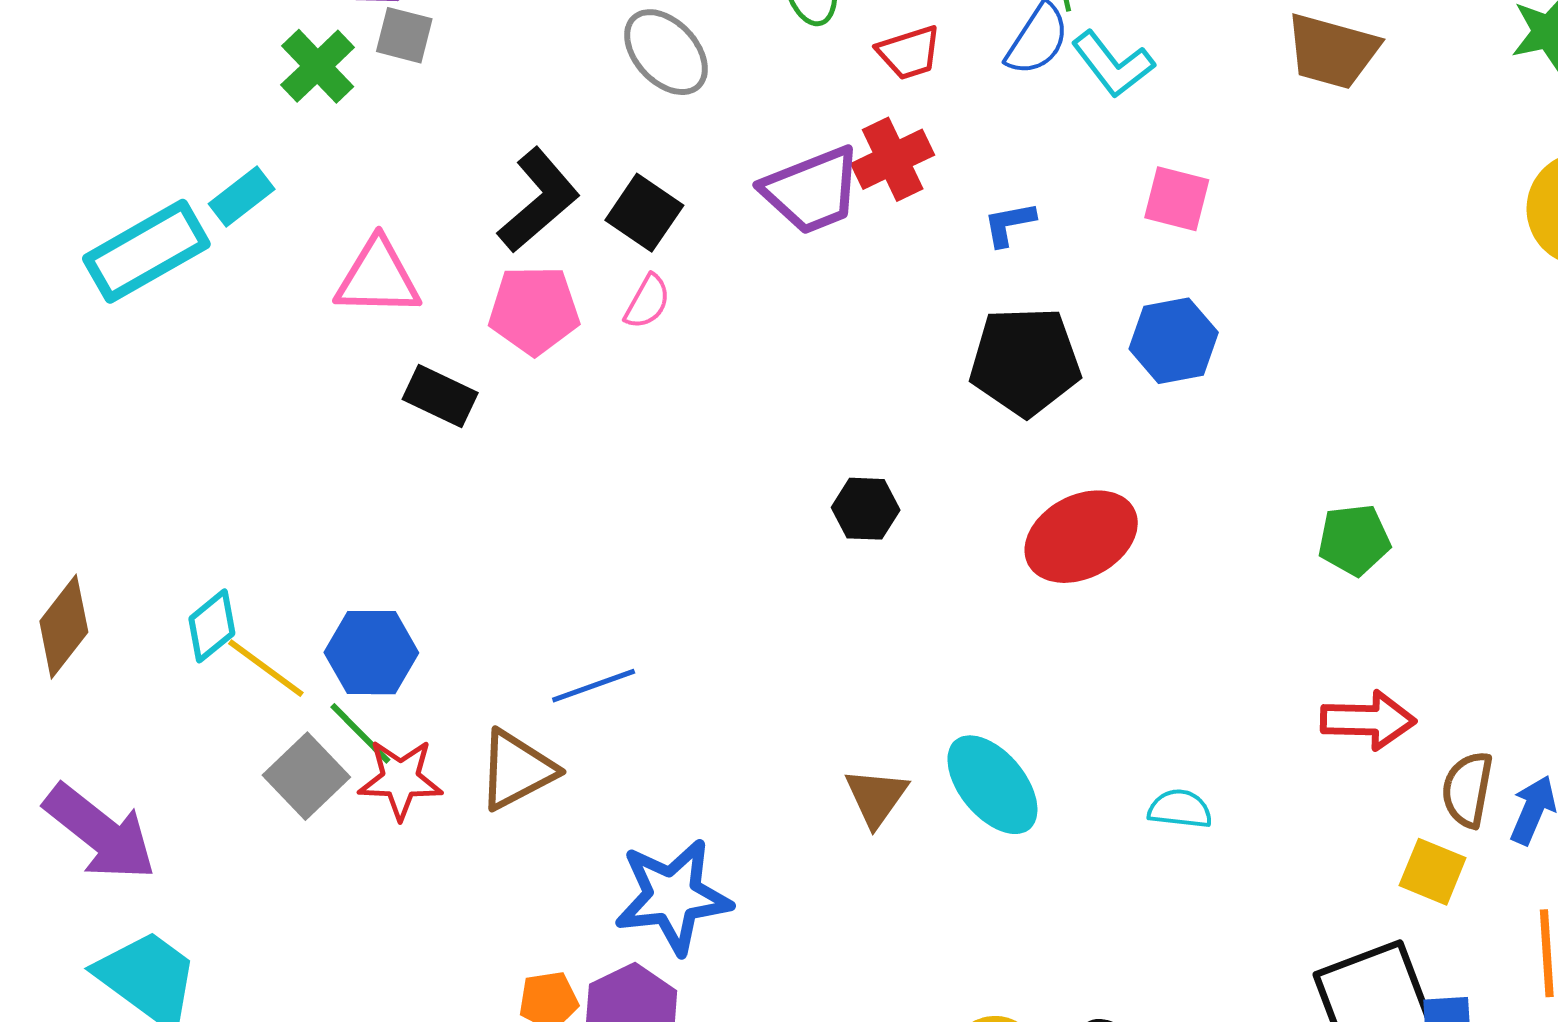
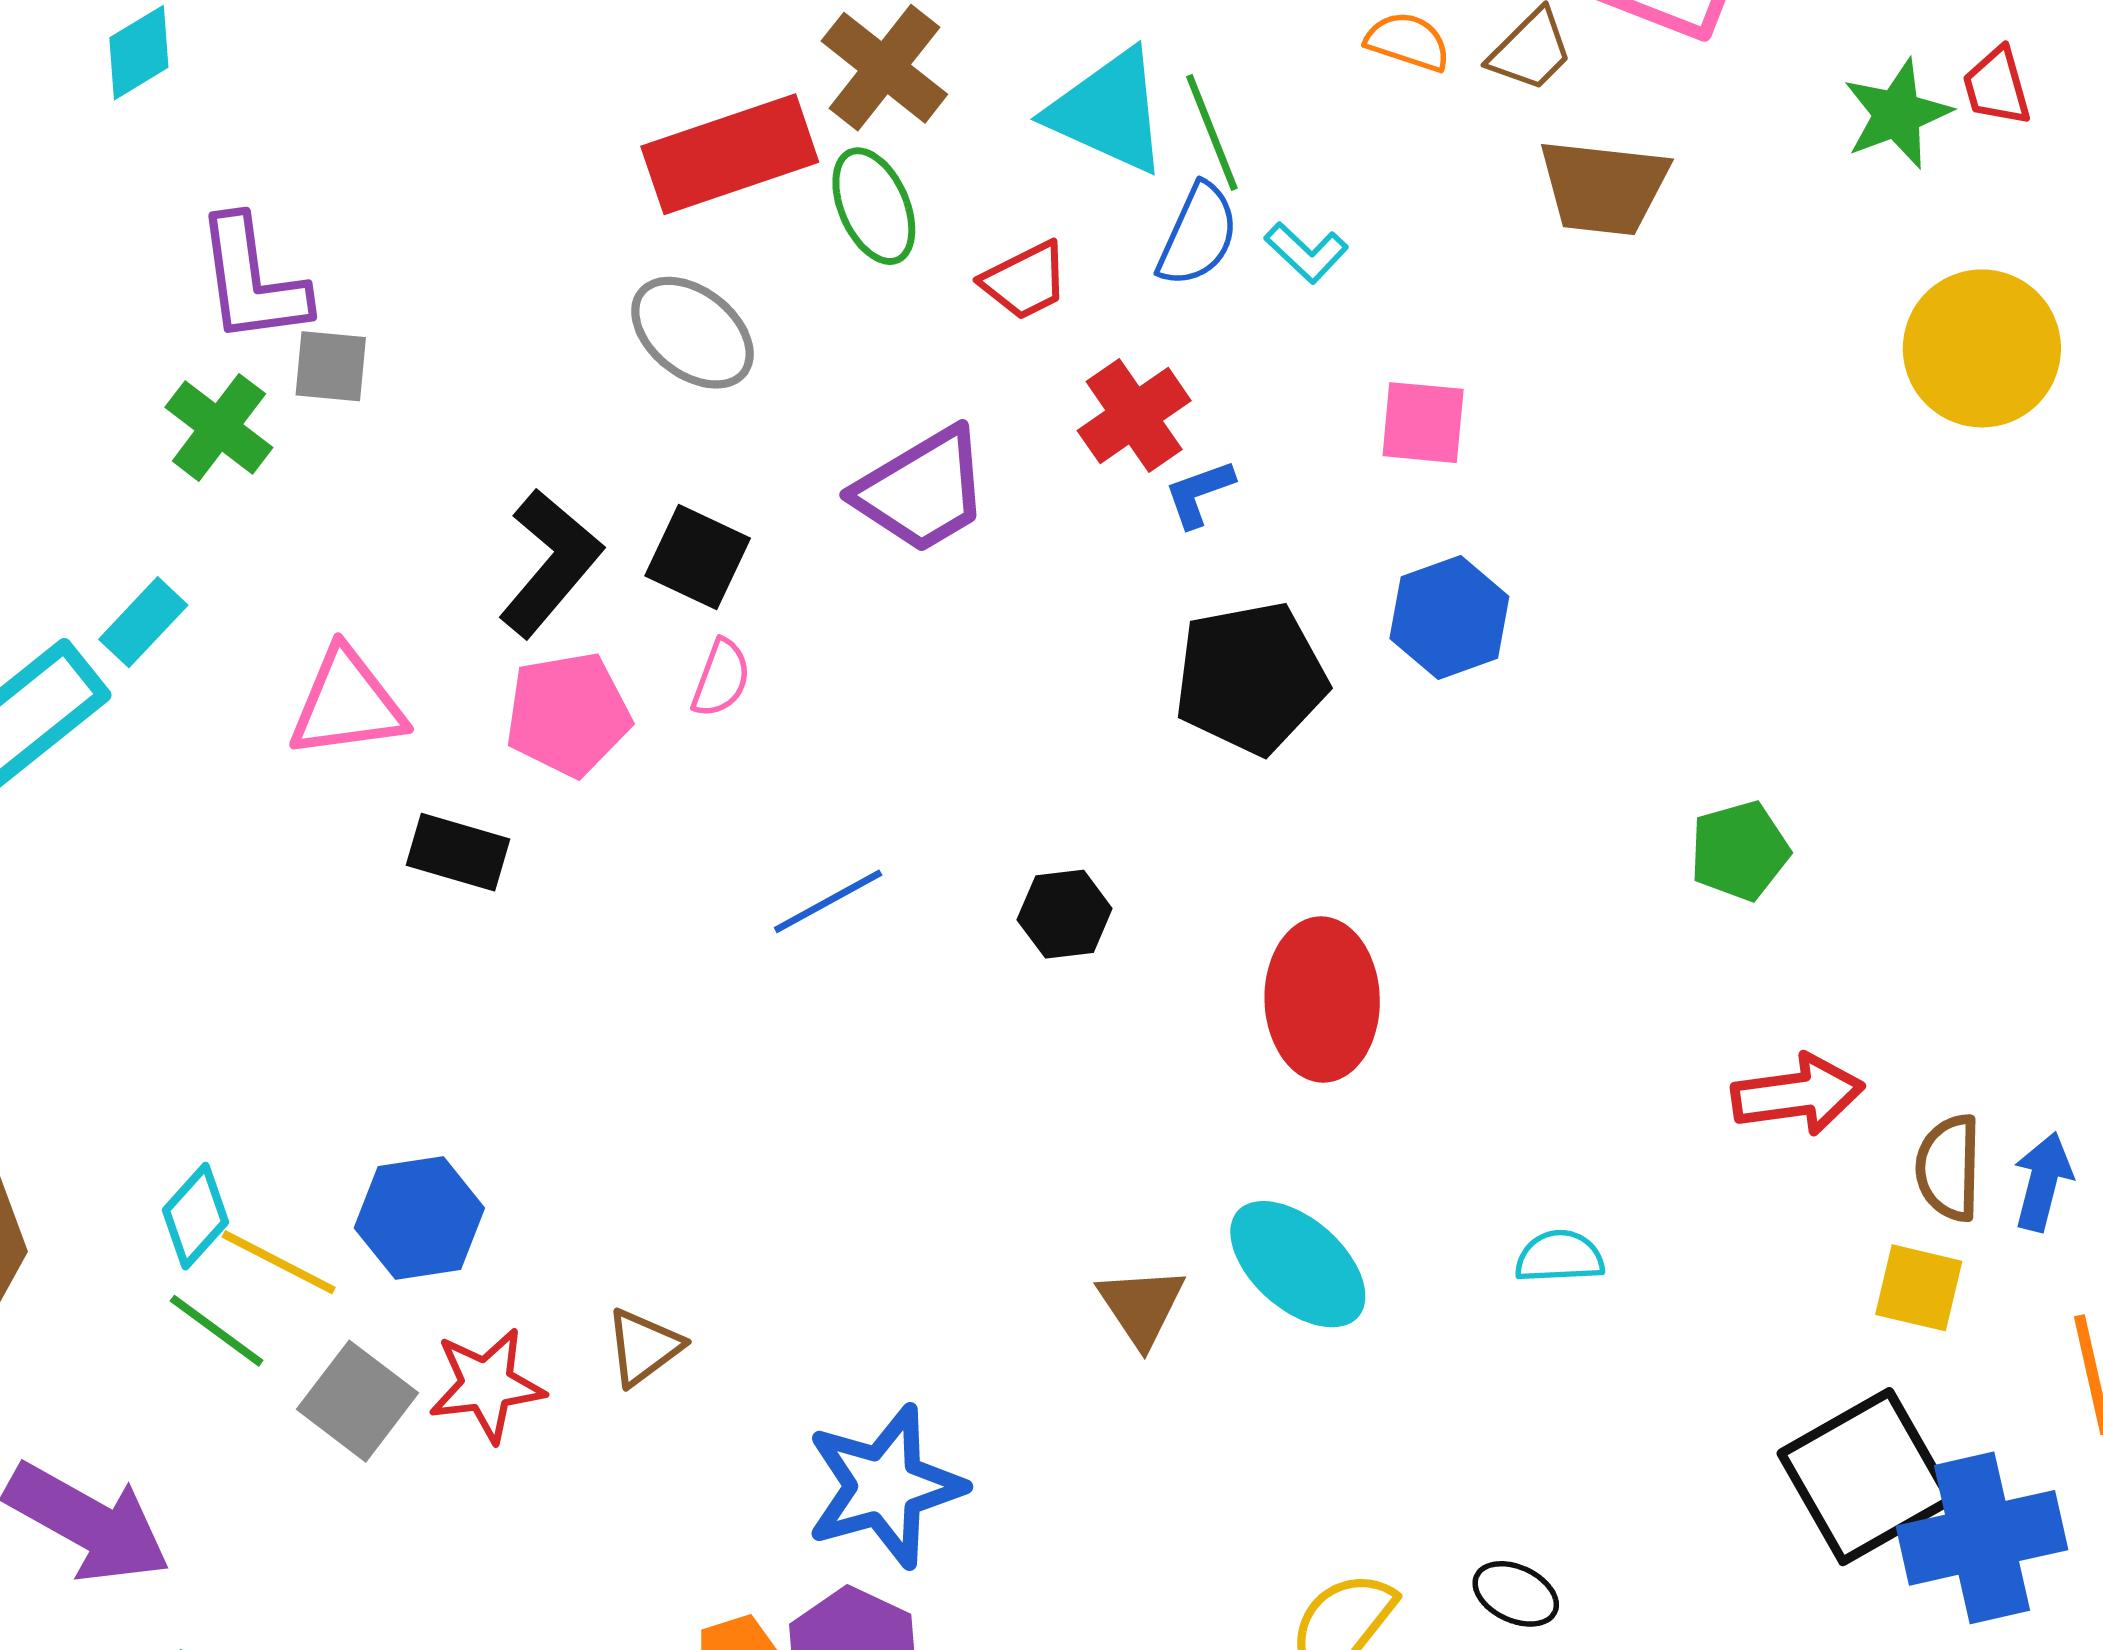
cyan L-shape: (1113, 64) -> (1306, 252), size x0.7
red cross: (893, 159) -> (1134, 416), moved
red ellipse: (1081, 537) -> (1322, 1000), moved, turned -55
blue line: (594, 686) -> (828, 901), moved
green line: (360, 733) -> (217, 1331), moved
brown triangle: (517, 770) -> (644, 1347), size x0.7

